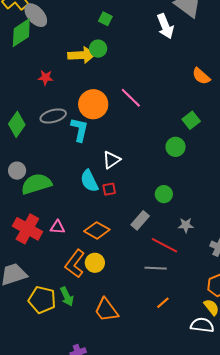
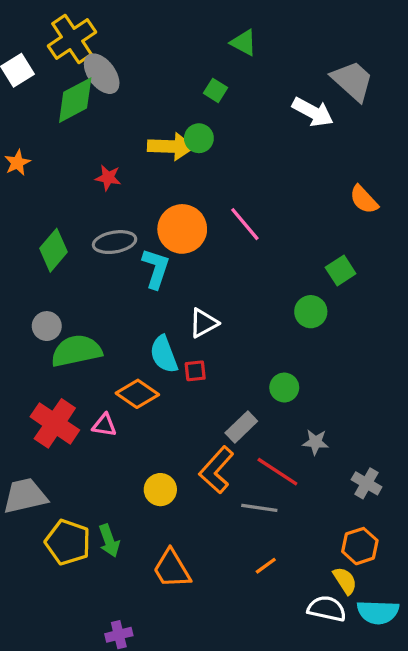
white arrow: (165, 26) -> (313, 112), turned -45
orange diamond: (97, 230) -> (137, 394), moved
orange L-shape: (75, 264) -> (216, 470), moved

